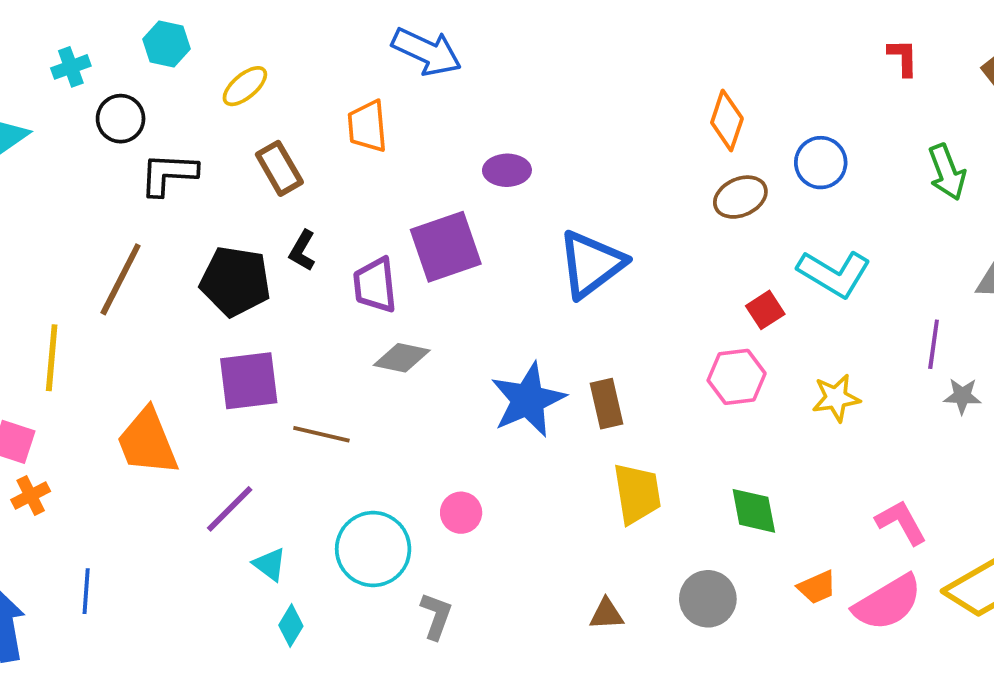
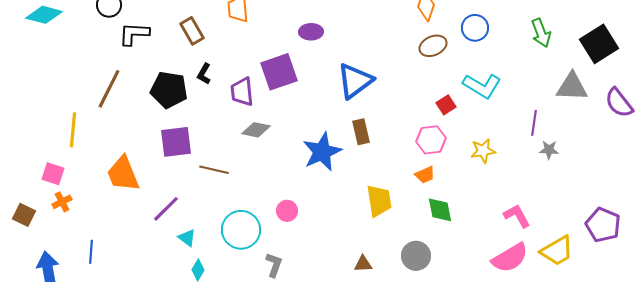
brown rectangle: (606, 404) -> (361, 132), moved
orange trapezoid: (817, 587) -> (425, 175), moved

